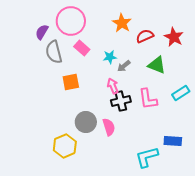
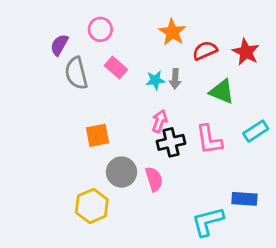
pink circle: (71, 21) -> (100, 29), size x0.6
gray arrow: (124, 66) -> (175, 79), moved, turned -48
orange square: (71, 82) -> (97, 135), moved
pink arrow: (113, 86) -> (160, 121), turned 42

